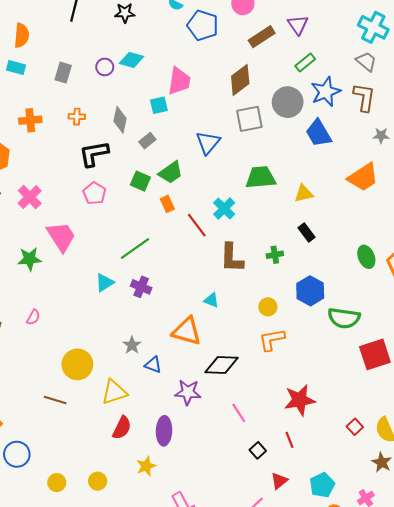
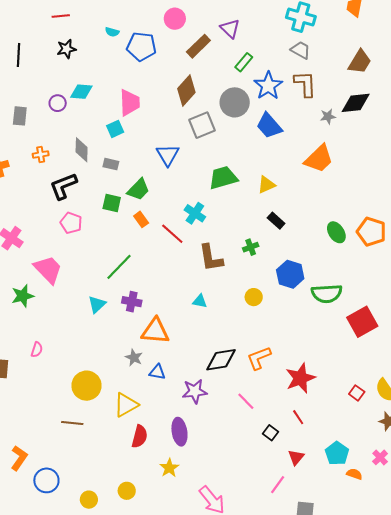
gray rectangle: (147, 141) -> (111, 164), turned 63
orange triangle: (187, 331) -> (155, 331), moved
orange L-shape: (272, 340) -> (259, 358), moved

